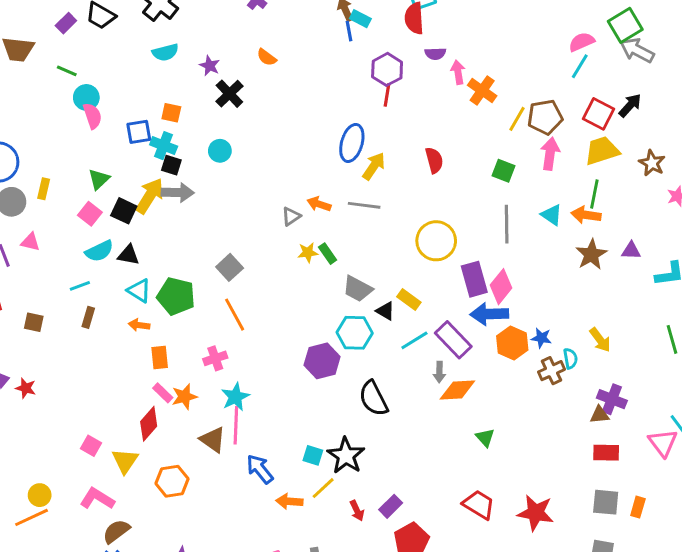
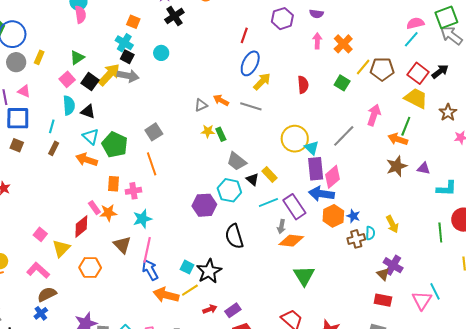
pink arrow: (458, 72) -> (317, 41), moved
red line: (387, 95) -> (244, 35), moved
blue square: (139, 132) -> (18, 118), moved, size x1.4
yellow trapezoid: (602, 151) -> (416, 98), turned 35
pink arrow: (550, 154) -> (374, 115), moved
green square: (503, 171) -> (342, 83), moved
cyan triangle: (552, 215) -> (312, 148), moved
gray line: (507, 224) -> (344, 136), turned 35
cyan semicircle: (99, 251) -> (69, 105), turned -78
cyan line: (80, 286) -> (52, 126), turned -64
orange arrow: (139, 325) -> (87, 160), size x1.5
orange rectangle: (160, 357) -> (114, 184), moved
brown triangle: (600, 415) -> (383, 274), turned 40
pink line: (236, 425) -> (147, 250), moved
green triangle: (485, 438) -> (304, 276), size x1.6
orange arrow: (289, 501) -> (166, 295), size x1.4
red arrow: (357, 511) -> (210, 309), turned -96

